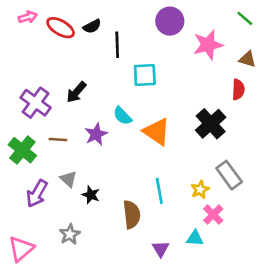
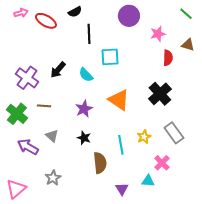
black semicircle: (92, 26) -> (75, 12), moved
pink star: (208, 45) -> (158, 34), size x0.7
red semicircle: (238, 90) -> (168, 58), moved
cyan semicircle: (122, 116) -> (86, 75), moved
purple star: (96, 134) -> (84, 109), moved
yellow star: (200, 190) -> (144, 137), moved
purple arrow: (37, 193) -> (28, 147), turned 90
black star: (91, 195) -> (84, 138), moved

